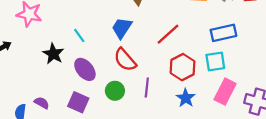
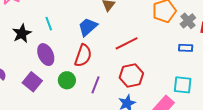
blue rectangle: (223, 33) -> (186, 48), moved, size x0.6
red semicircle: (125, 60) -> (83, 56), turned -135
cyan square: (215, 62) -> (183, 85), moved

